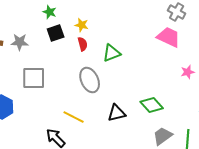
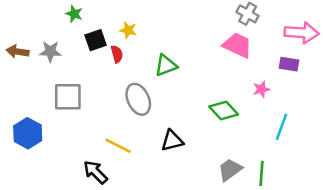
green star: (50, 12) -> (74, 14), moved
red semicircle: (83, 44) -> (117, 54), moved
green diamond: (152, 105) -> (224, 111), moved

